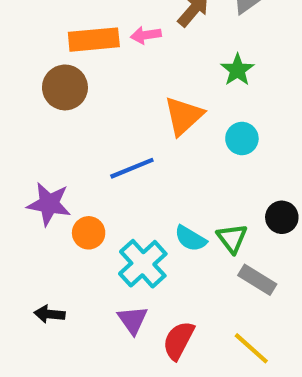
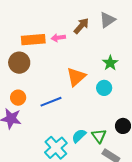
green star: (237, 70) -> (110, 63), moved
orange circle: (89, 233) -> (18, 98), moved
cyan semicircle: (190, 239) -> (79, 136), turned 105

